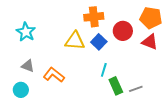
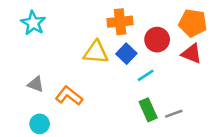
cyan star: (26, 32) -> (33, 23), moved
cyan line: (104, 70) -> (146, 75), moved, turned 40
cyan circle: (21, 90) -> (40, 124), moved

